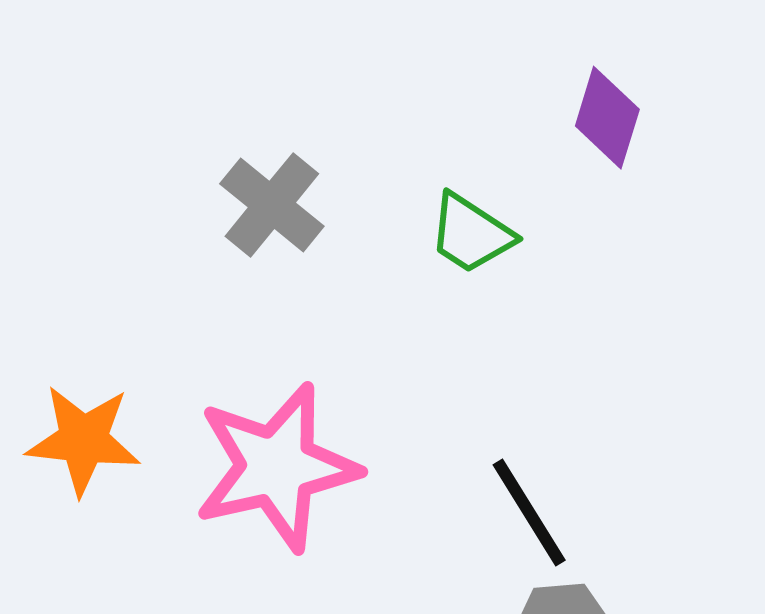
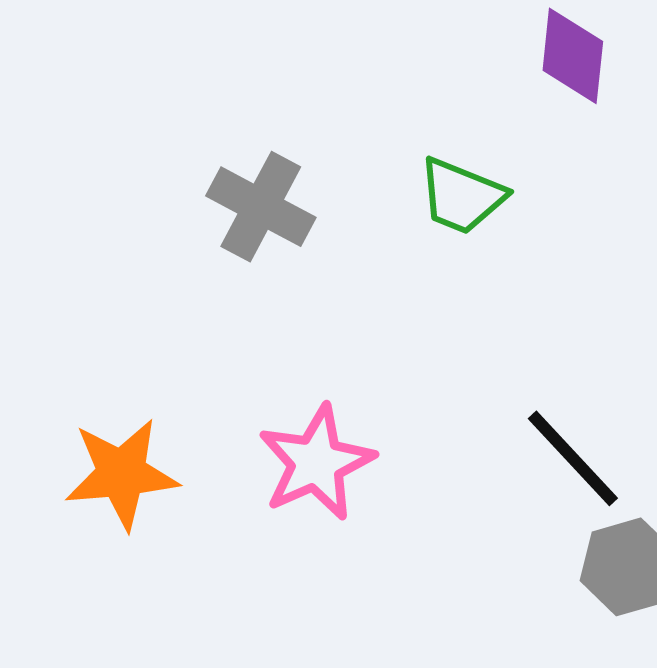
pink star: (277, 467) -> (316, 463), size x0.7

